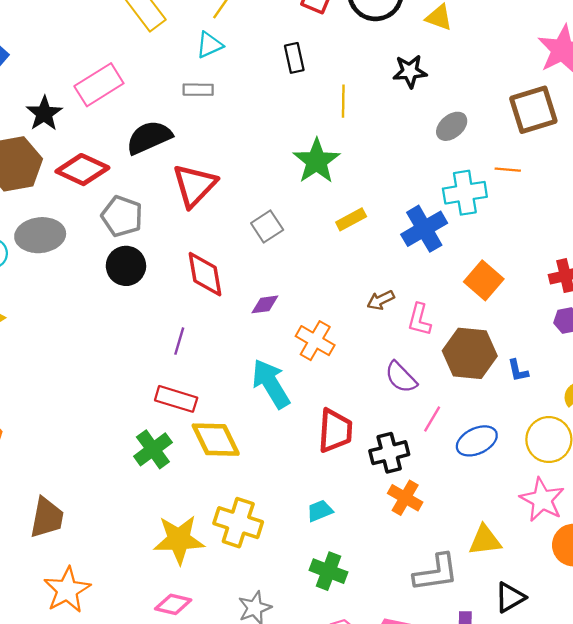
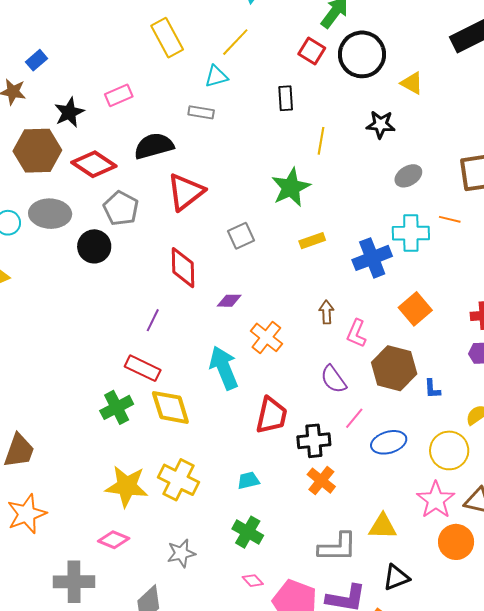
pink rectangle: (99, 85) -> (119, 95), size x0.7
black circle: (126, 266) -> (94, 246), moved
brown arrow: (381, 300) -> (327, 312), turned 105

